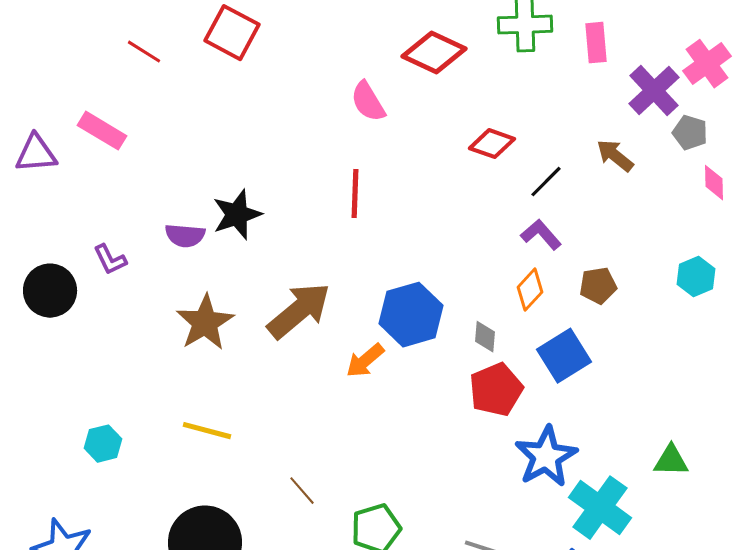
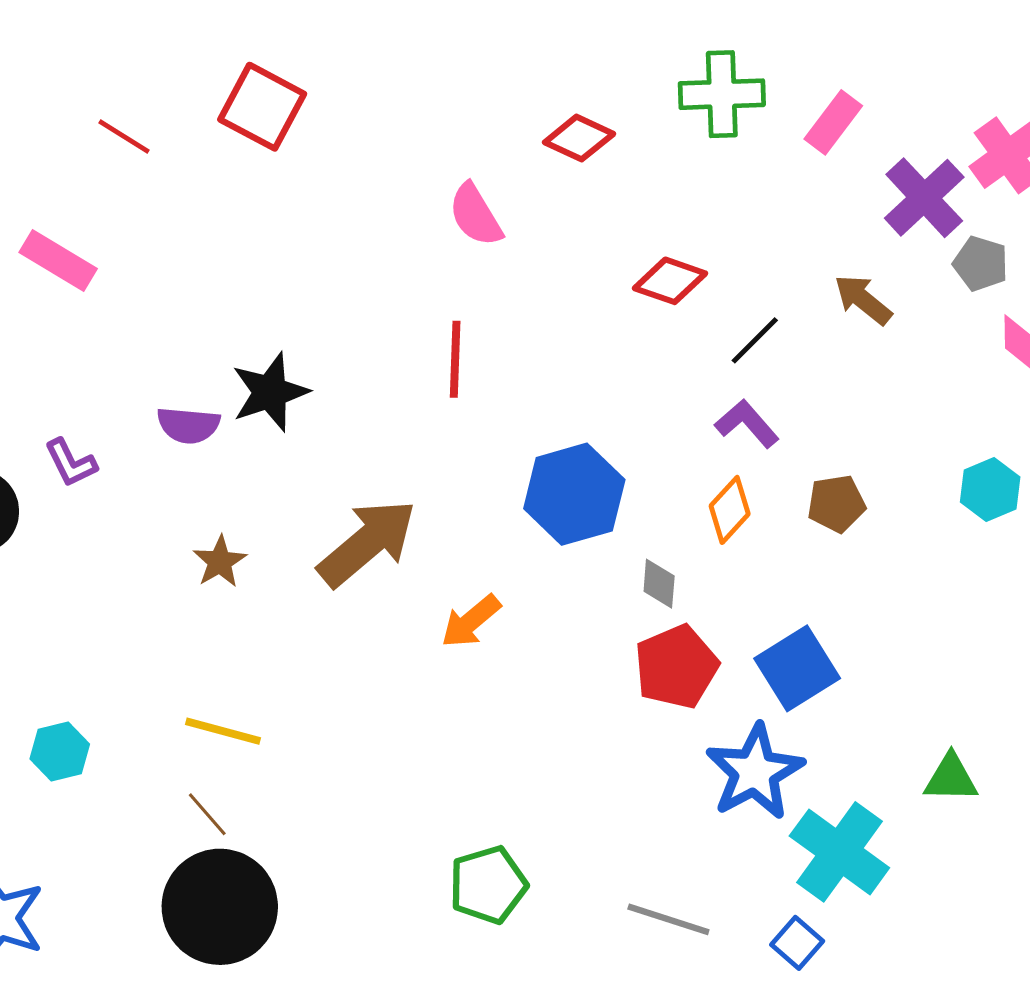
pink rectangle: (596, 43) -> (833, 122), turned 42
red diamond: (434, 53) -> (579, 138), size x0.7
blue hexagon: (411, 315) -> (574, 494), moved
brown star: (205, 323) -> (220, 562), size x0.6
blue square: (564, 356) -> (797, 668), moved
brown line: (302, 491) -> (207, 814), moved

